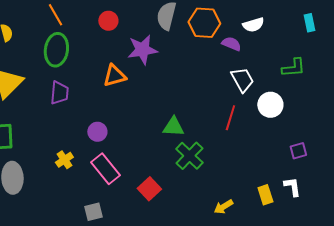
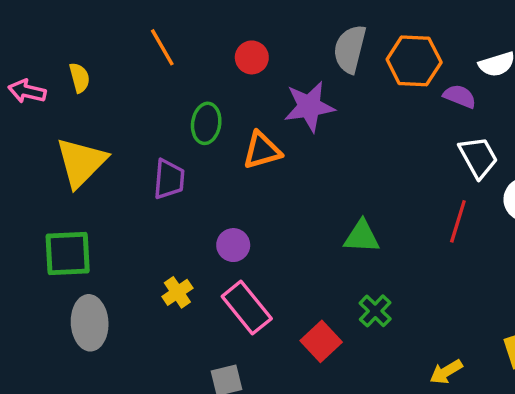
green ellipse: (56, 50) -> (206, 123), moved, size x0.7
green cross: (189, 156) -> (375, 311), moved, size x0.7

